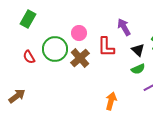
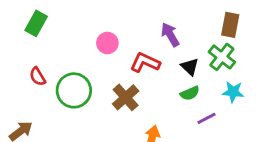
red L-shape: (106, 47) -> (145, 63), turned 115
green circle: (55, 49) -> (74, 90), moved
brown cross: (80, 58) -> (126, 97), moved

